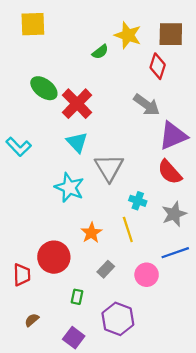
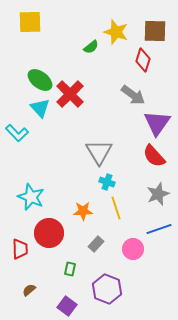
purple triangle: (173, 136) -> (157, 123), turned -32
cyan triangle: (77, 142) -> (40, 108), moved
cyan star: (69, 188) -> (31, 197), moved
cyan cross: (138, 201) -> (107, 182), moved
orange star: (91, 233) -> (83, 211), turned 30

